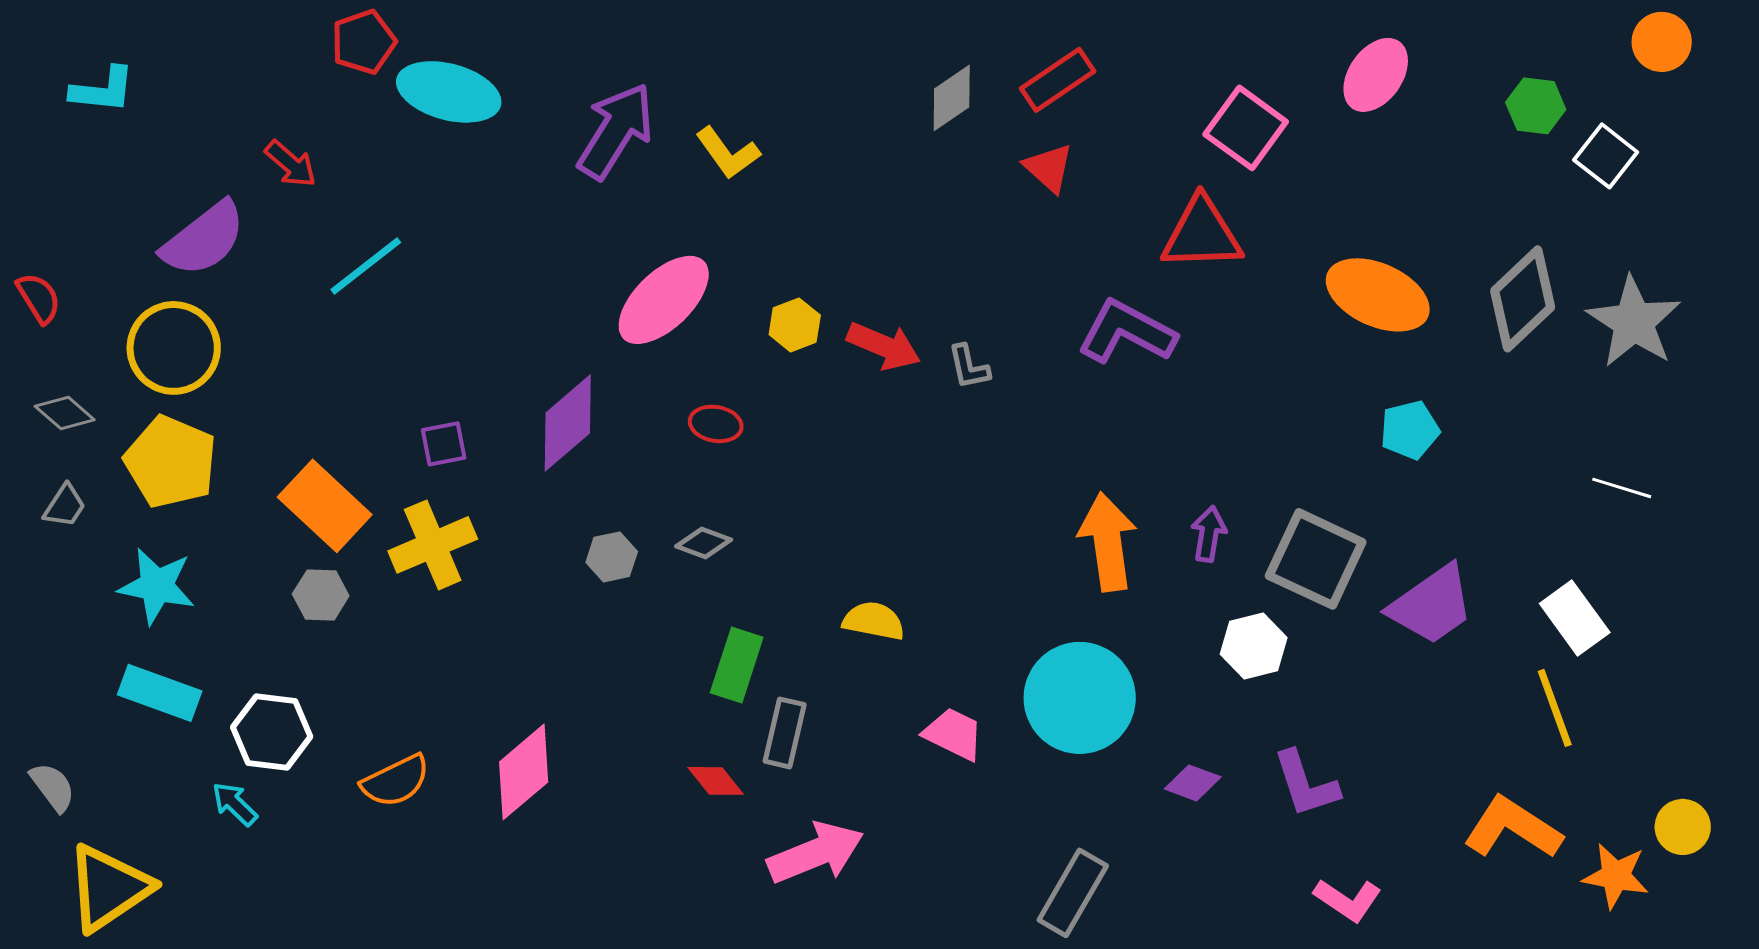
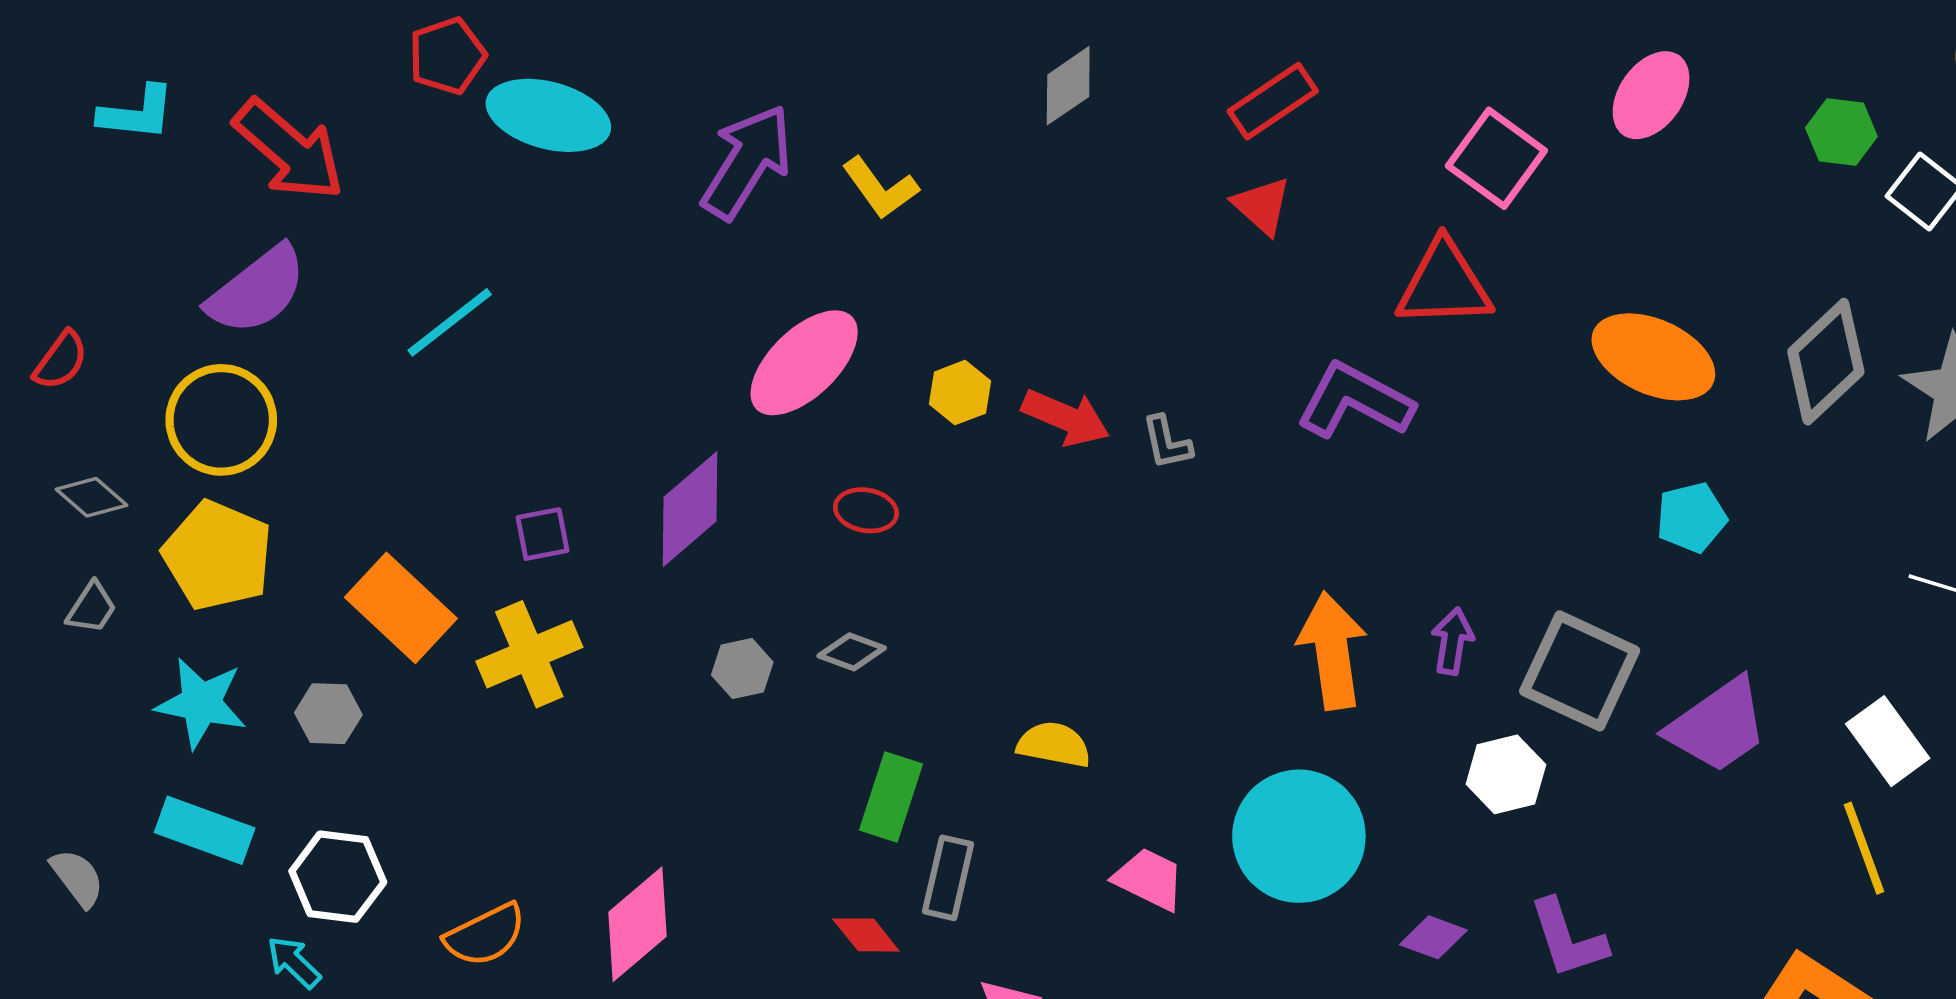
gray diamond: (952, 98) -> (1068, 86), moved
red arrow: (291, 164) -> (289, 150), moved, size x1.8
red semicircle: (39, 298) -> (61, 360), turned 68
gray hexagon: (321, 595) -> (328, 714), moved
gray semicircle: (53, 787) -> (77, 878), moved

